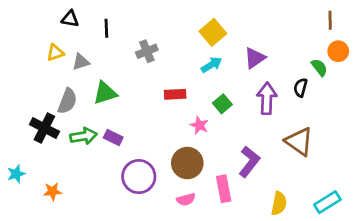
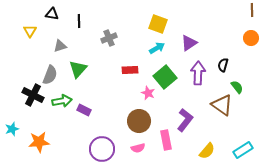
brown line: (330, 20) -> (252, 10), moved
yellow square: (213, 32) -> (158, 24), turned -30
yellow triangle: (55, 53) -> (30, 31), moved, turned -40
green semicircle: (319, 67) -> (237, 87), moved
green triangle: (105, 93) -> (78, 69), turned -30
green square: (222, 104) -> (165, 77), size x1.6
purple rectangle: (113, 137) -> (84, 110), moved
purple circle: (139, 177) -> (102, 149), moved
orange star: (53, 191) -> (39, 142), size x1.5
yellow semicircle: (279, 203) -> (207, 151), turned 30

